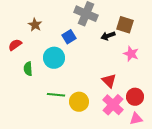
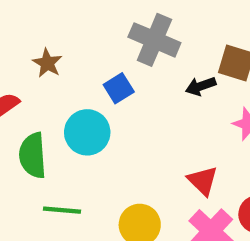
green semicircle: (28, 69) -> (33, 155), size x1.5
green line: (56, 95) -> (62, 210), moved

